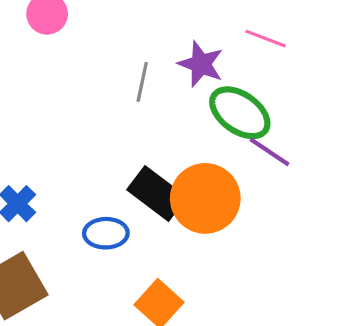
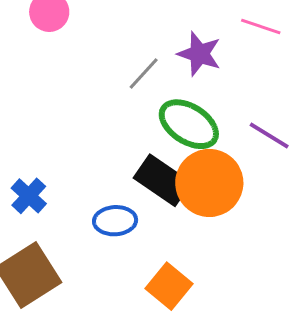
gray line: (142, 82) -> (144, 73), turned 33
green ellipse: (240, 113) -> (189, 124), moved

